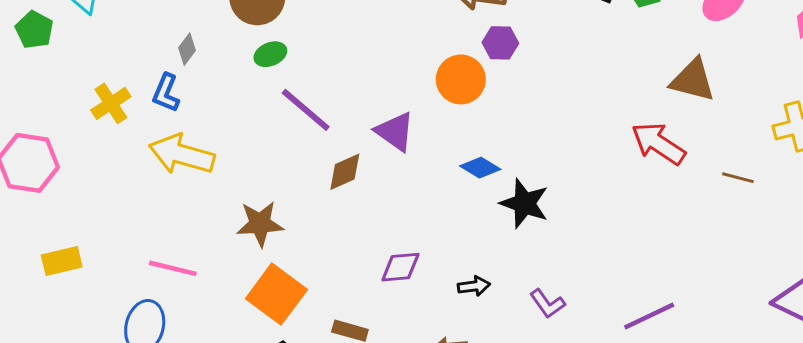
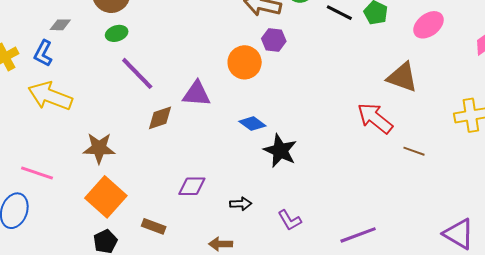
gray diamond: (187, 49) -> (60, 25), turned 50
purple triangle: (395, 132) -> (197, 94), turned -36
brown line: (738, 178) -> (414, 151), moved

